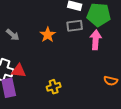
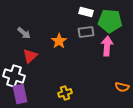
gray arrow: (13, 35) -> (24, 33), moved
red triangle: (19, 71) -> (30, 56), moved, turned -49

